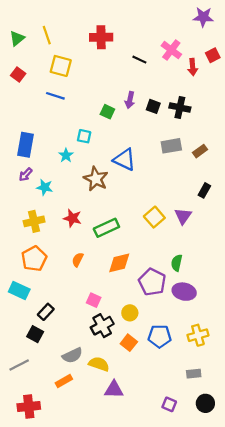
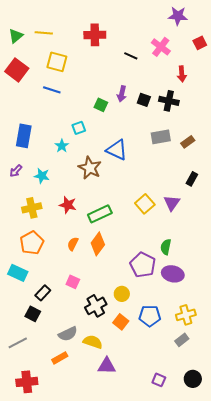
purple star: (203, 17) -> (178, 16), moved
yellow line: (47, 35) -> (44, 33), turned -66
red square: (213, 55) -> (200, 43), moved
red arrow: (193, 67) -> (182, 74), moved
red square: (18, 74) -> (17, 70), size x1.6
cyan square: (84, 136) -> (79, 128), turned -32
purple arrow: (26, 175) -> (16, 171), moved
orange diamond: (119, 263) -> (98, 244), moved, turned -40
pink square: (94, 300) -> (73, 282), moved
gray rectangle: (194, 374) -> (182, 340), moved, turned -32

